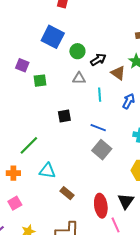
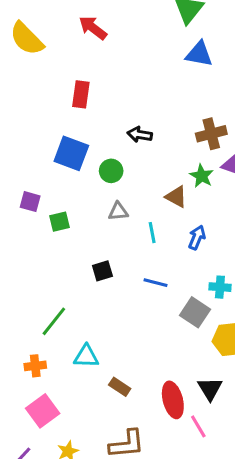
black arrow: (98, 60) -> (140, 135), moved, turned -133
gray square: (102, 150) -> (195, 312), moved
pink square: (15, 203) -> (43, 411), size x1.5

